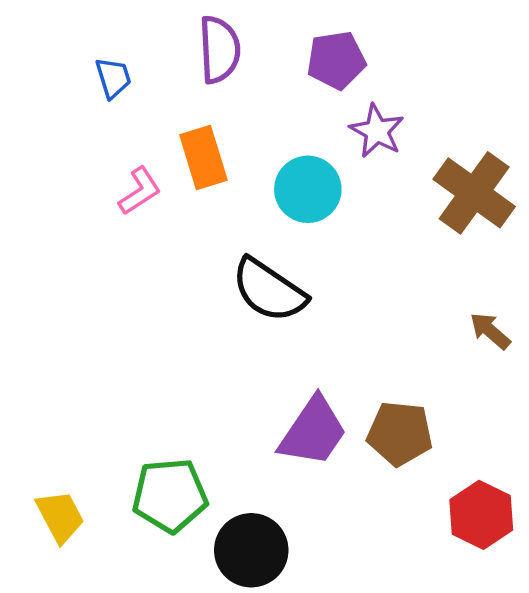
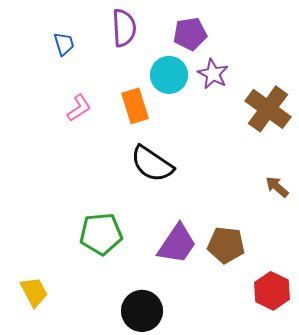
orange rectangle: (203, 157) -> (135, 106), moved
cyan circle: (308, 189) -> (169, 75), moved
green pentagon: (170, 495) -> (101, 234), moved

